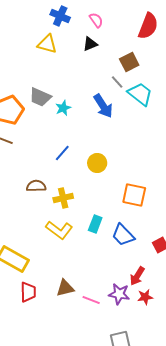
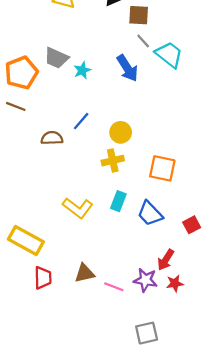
brown square: (129, 62) -> (139, 15), moved, turned 30
brown semicircle: (36, 186) -> (52, 138), moved
yellow cross: (63, 198) -> (113, 161), moved

